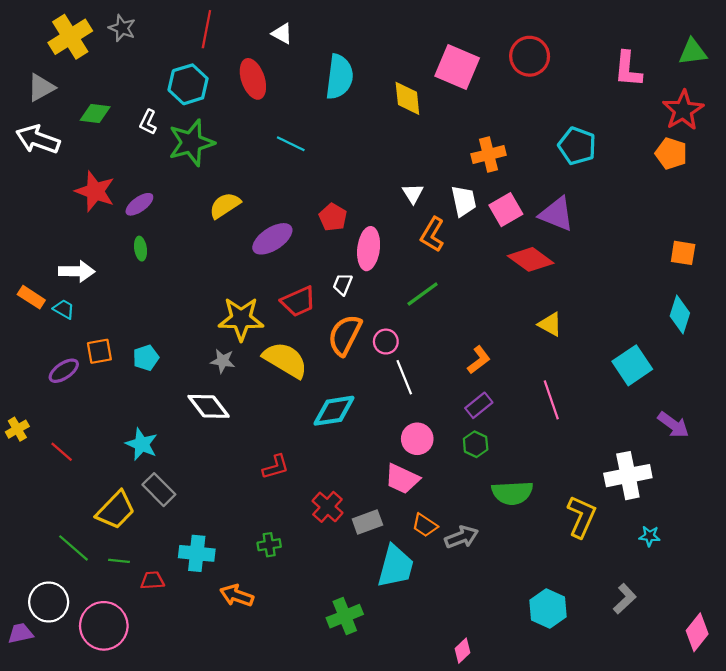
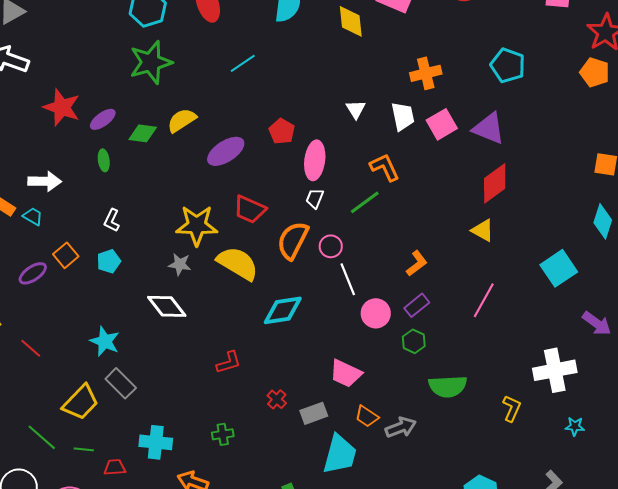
green diamond: (95, 113) -> (143, 133), moved
white L-shape: (148, 122) -> (112, 220), moved
cyan line: (291, 144) -> (243, 63), turned -60
orange L-shape: (432, 235) -> (385, 167), moved, turned 124
red diamond: (531, 259) -> (495, 183), moved, turned -72
white trapezoid: (343, 284) -> (315, 198), moved
red trapezoid: (298, 302) -> (250, 209), turned 48
orange square: (99, 351) -> (66, 255), turned -30
pink line: (551, 400) -> (484, 300), turned 48
pink circle: (417, 439) -> (376, 313), moved
red cross: (327, 507) -> (277, 399), size x0.7
yellow L-shape: (581, 517) -> (512, 408), size x0.7

